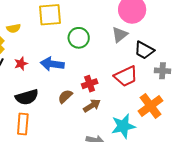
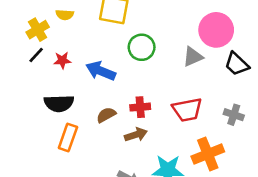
black trapezoid: (144, 50) -> (237, 64), moved
orange rectangle: (23, 124) -> (68, 138), moved

